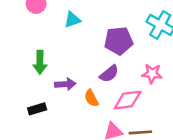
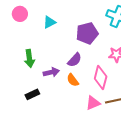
purple semicircle: (109, 74) -> (75, 60), moved
pink diamond: (128, 100) -> (101, 78), turned -60

